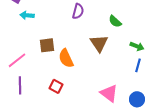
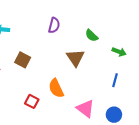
brown square: (47, 45) -> (23, 60), turned 35
green arrow: (137, 46) -> (119, 52), moved
orange semicircle: (66, 58) -> (56, 88), moved

